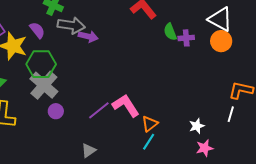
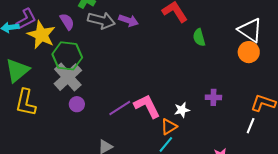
purple arrow: (88, 36) -> (129, 20), moved
purple cross: (186, 38) -> (213, 97), moved
white star: (197, 126) -> (182, 110), moved

